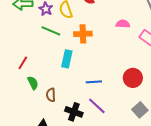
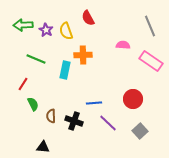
green line: (51, 31) -> (36, 59), moved
cyan rectangle: (67, 59) -> (65, 70), moved
purple line: (97, 106) -> (108, 123), moved
black cross: (74, 112) -> (74, 121), moved

